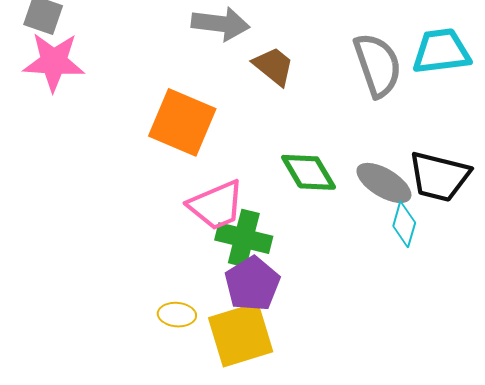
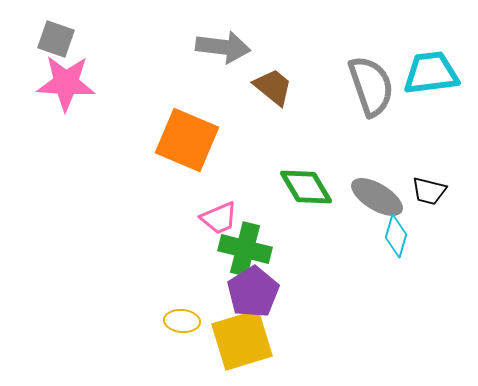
black trapezoid: (439, 177) -> (429, 191), size x0.6
pink trapezoid: (216, 205) -> (219, 218), size x0.7

